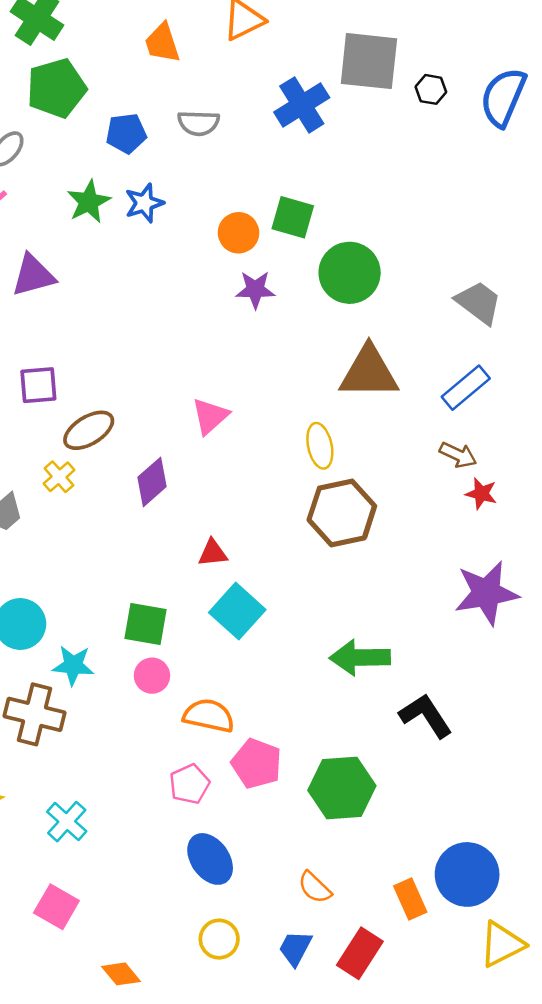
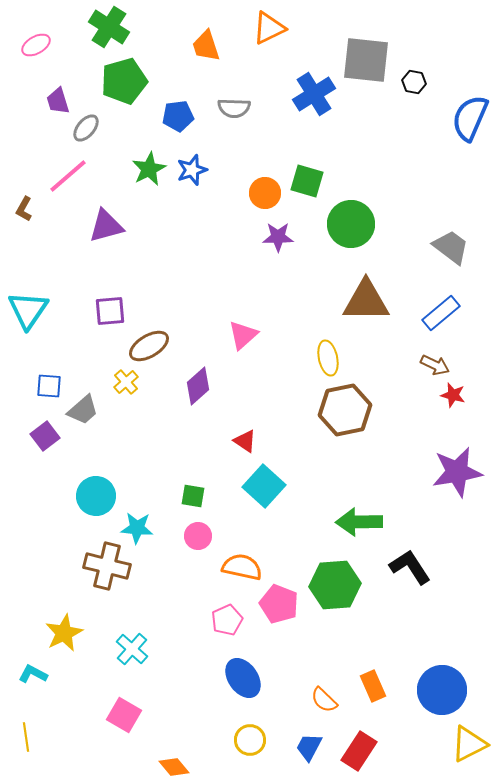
blue semicircle: (503, 97) -> (470, 118), moved
red triangle: (213, 553) -> (245, 441), turned 40
green square: (146, 624) -> (193, 496), size x0.7
green hexagon: (342, 788) -> (335, 585), moved
orange rectangle: (410, 899) -> (373, 686), moved

